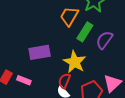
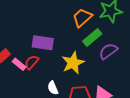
red semicircle: (64, 81) -> (32, 62), moved

